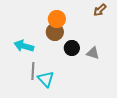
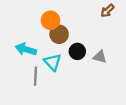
orange circle: (57, 19) -> (50, 20), moved
cyan triangle: (46, 79) -> (53, 62), moved

